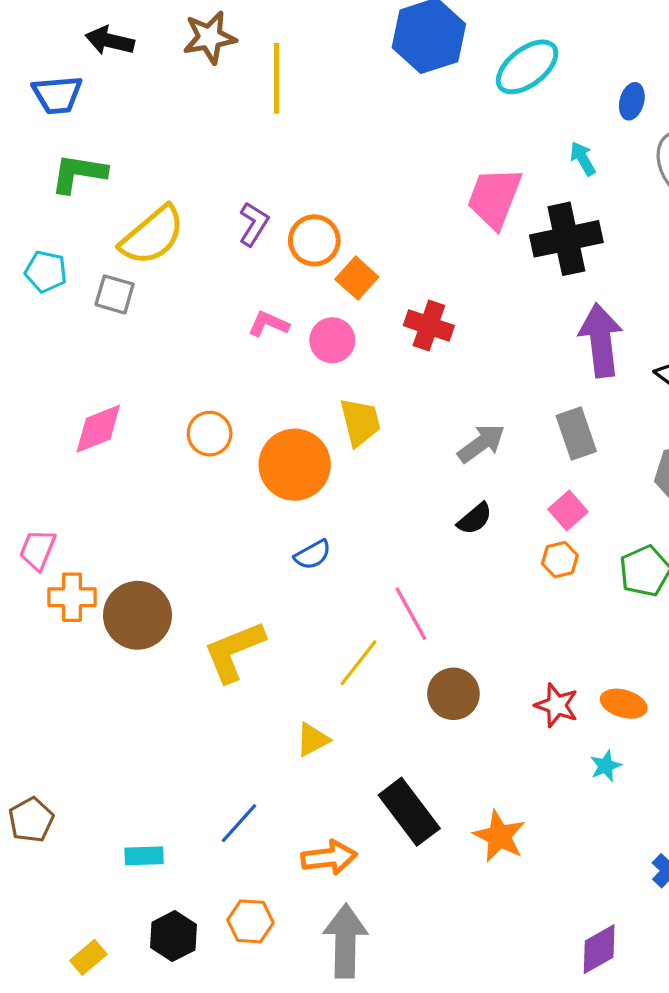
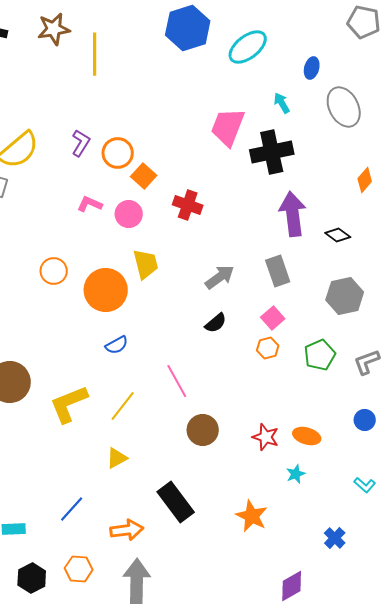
yellow line: (358, 663) -> (123, 406), moved
orange star: (499, 836) -> (252, 516), moved

